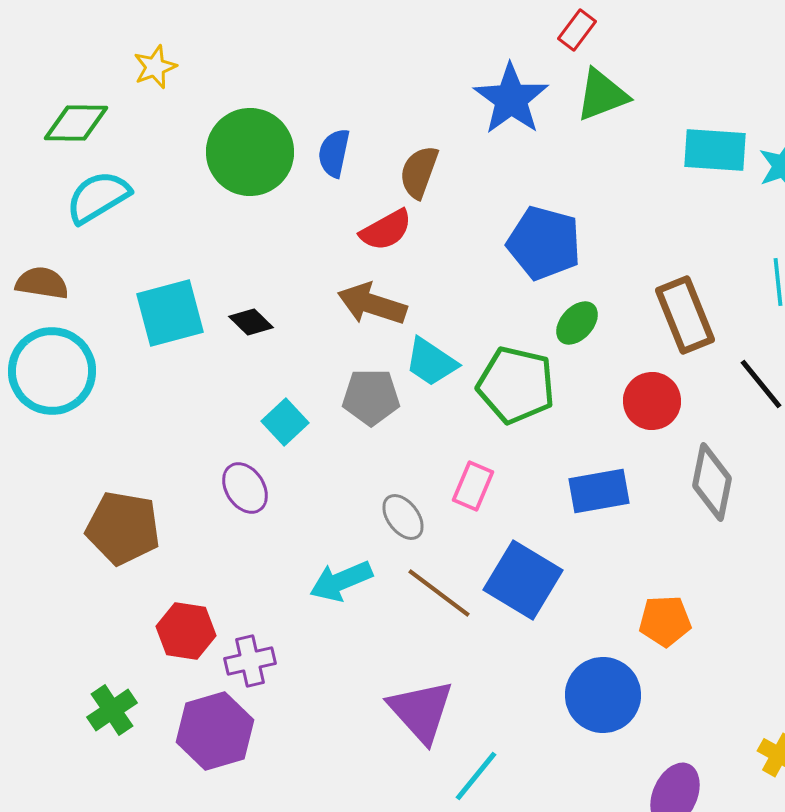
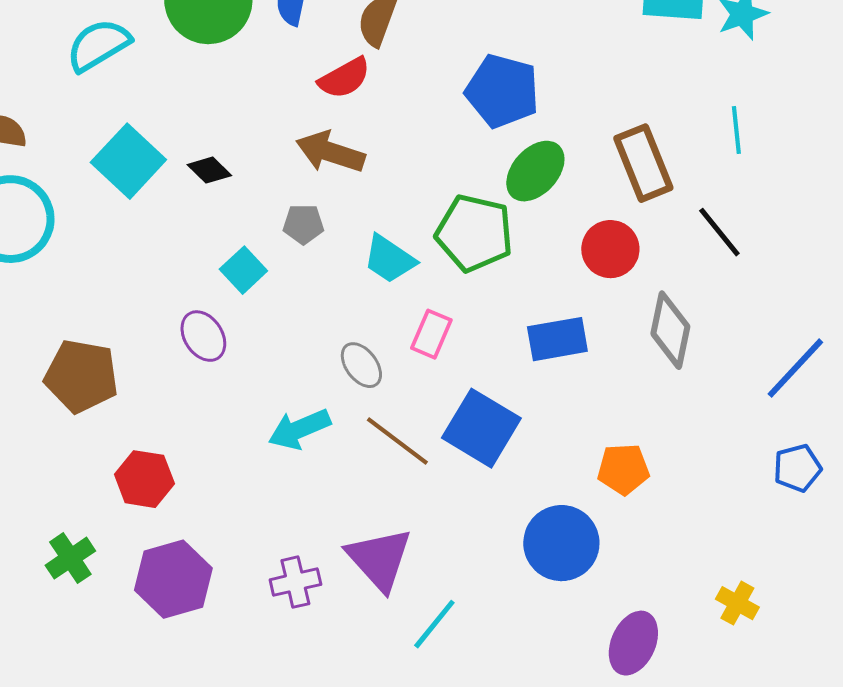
cyan semicircle: (98, 197) -> (98, 45), moved
cyan square: (170, 313) -> (128, 161), turned -32
green ellipse: (577, 323) -> (535, 171), size x1.4
cyan trapezoid: (431, 362) -> (389, 259), moved
gray pentagon: (371, 397) -> (303, 224), moved, size x0.7
purple cross: (250, 661) -> (295, 582), moved

